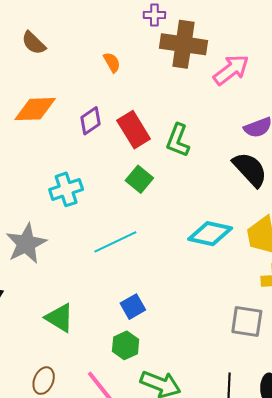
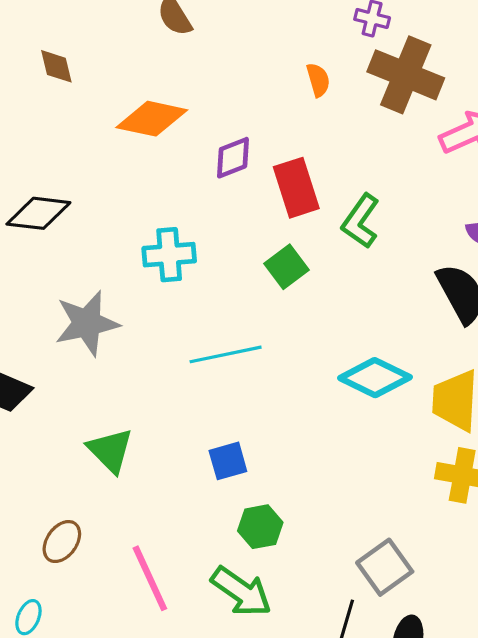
orange semicircle: (112, 62) -> (318, 80), moved
gray square: (247, 321) -> (385, 567), moved, turned 32
green hexagon: (126, 345) -> (260, 527), moved

